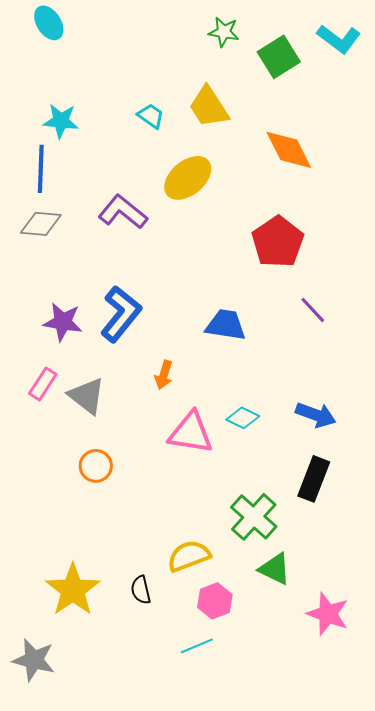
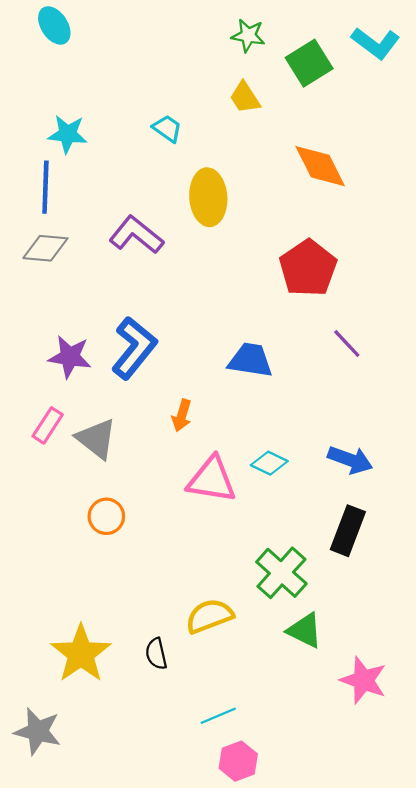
yellow trapezoid: (209, 107) -> (245, 97), moved, size x0.7
yellow ellipse: (188, 178) -> (208, 197), turned -54
pink hexagon: (215, 601) -> (238, 761), moved

